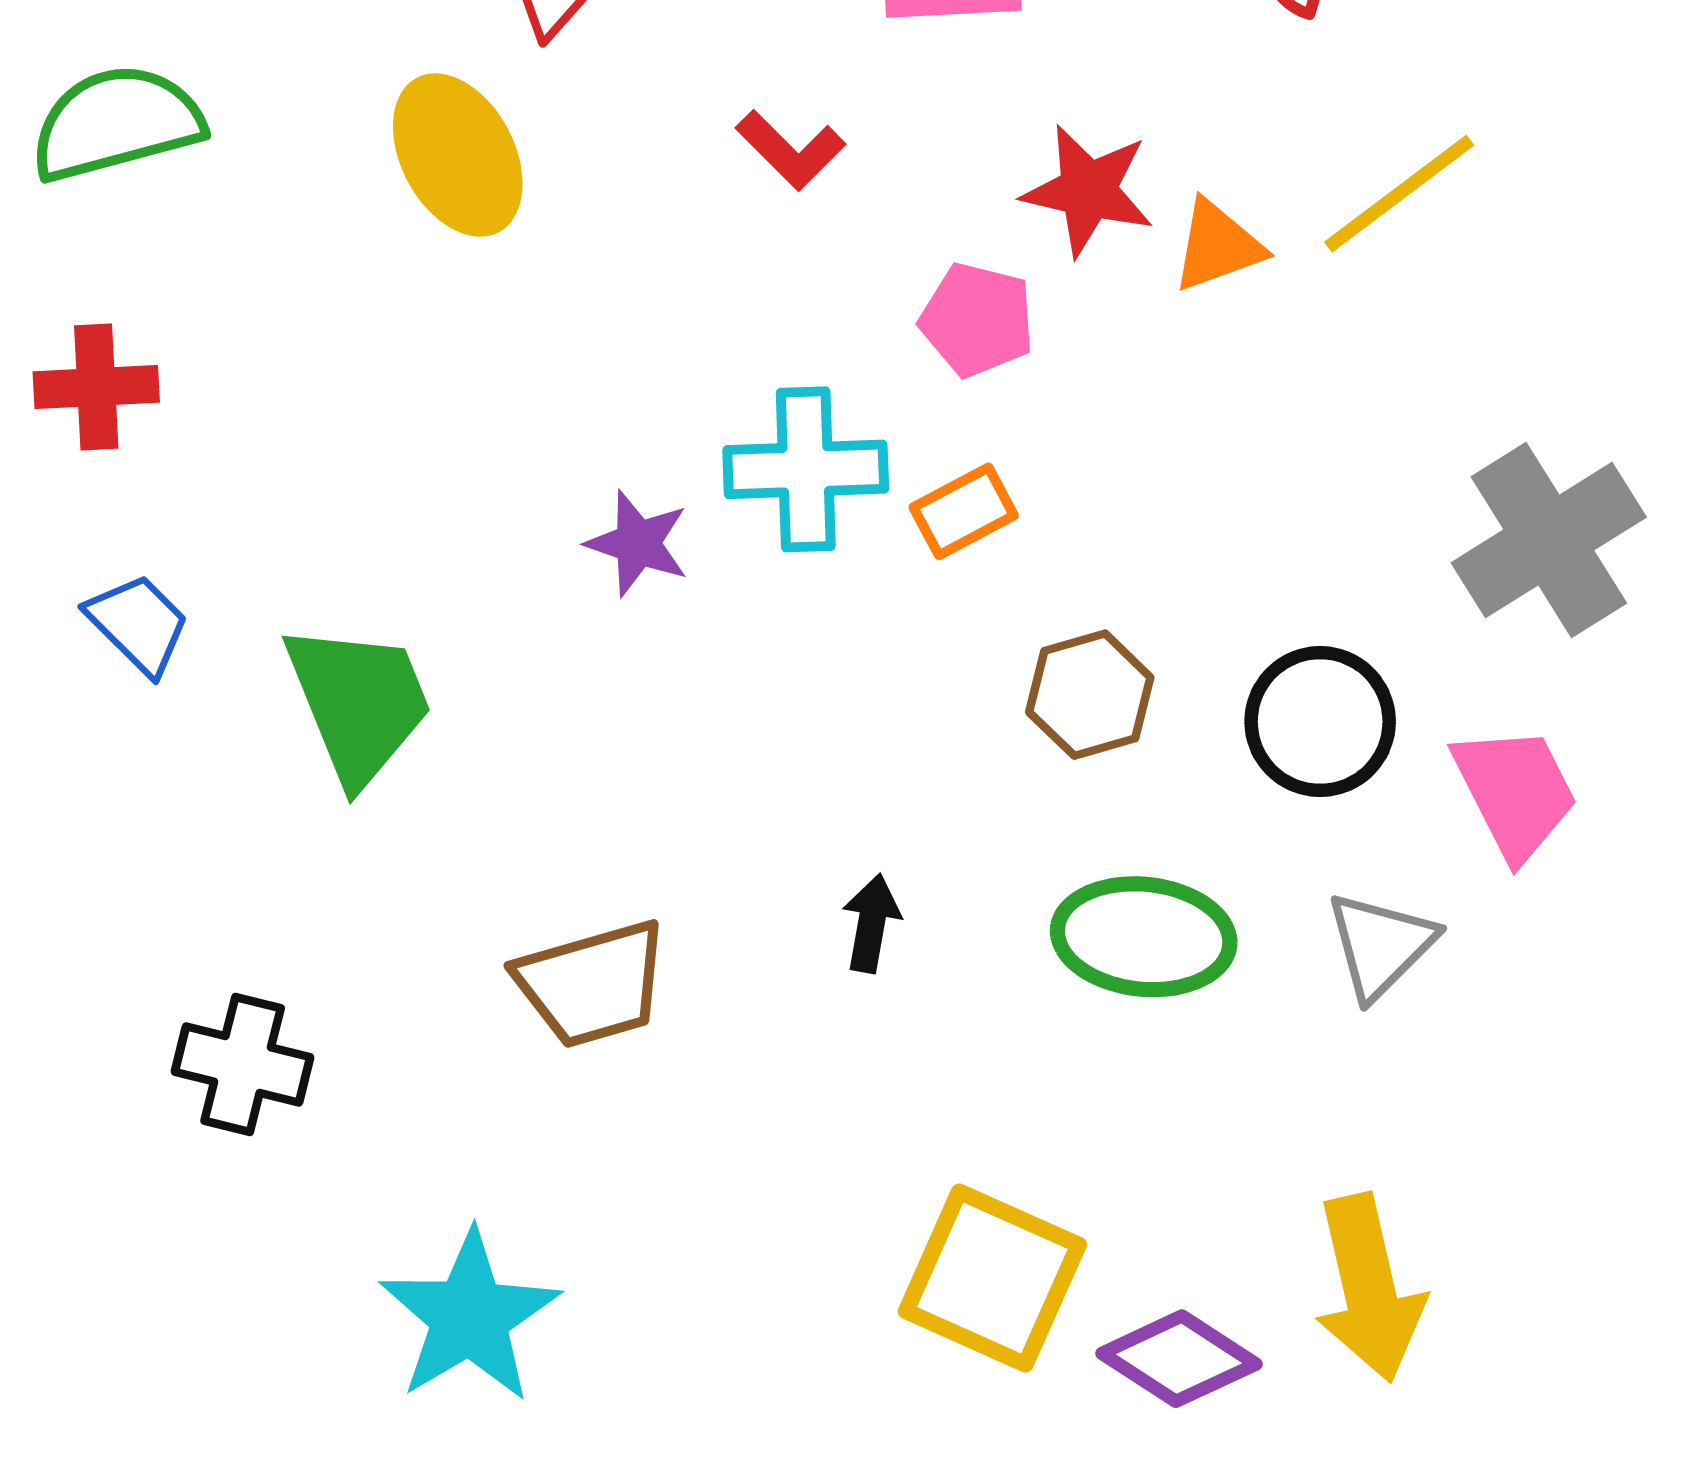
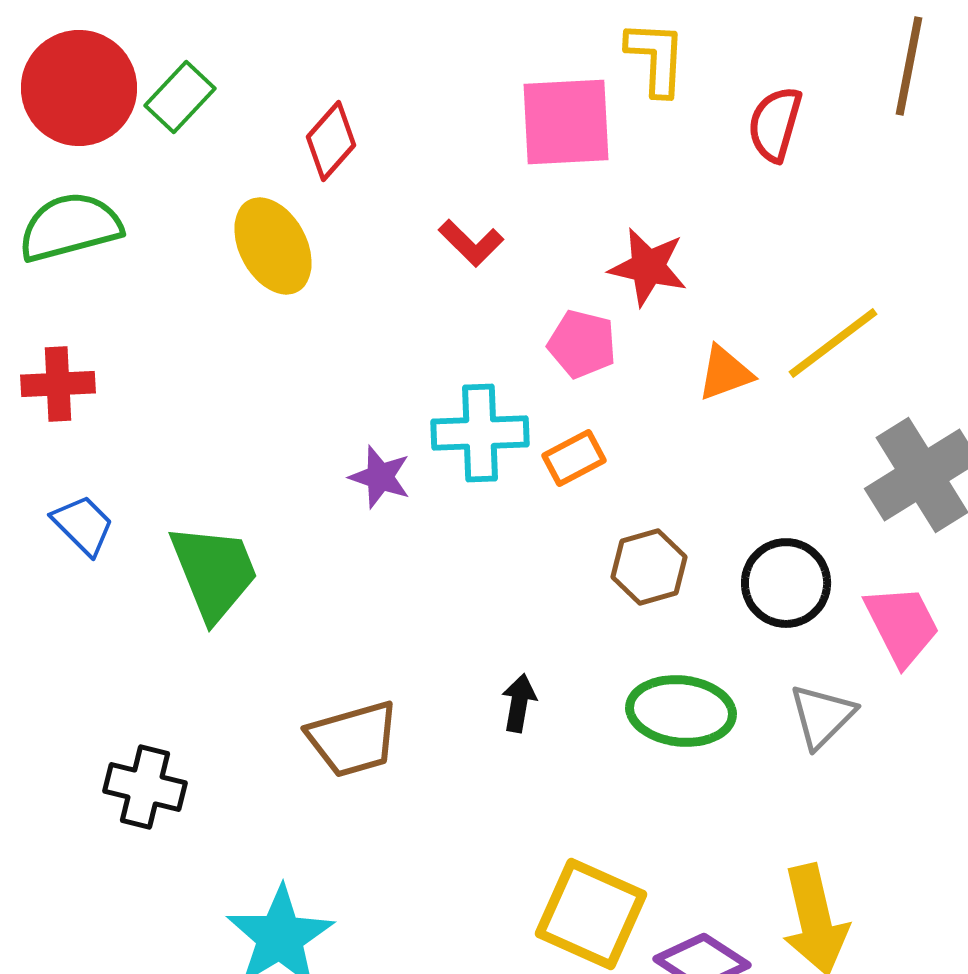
yellow line: (1399, 194) -> (833, 343), moved
orange triangle: (1218, 246) -> (725, 373), moved

